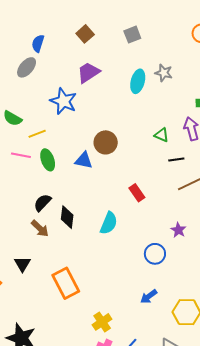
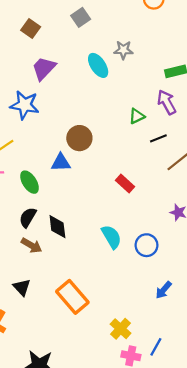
cyan ellipse: (138, 81) -> (98, 65), turned -35
green triangle: (162, 135) -> (137, 116), turned -35
green ellipse: (48, 160) -> (30, 182), moved
cyan semicircle: (109, 223) -> (111, 237), moved, turned -40
blue circle: (155, 254) -> (147, 245), moved

